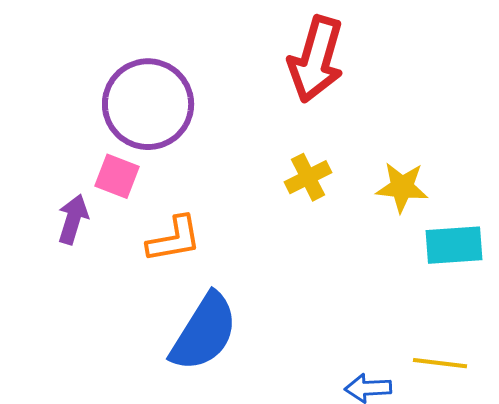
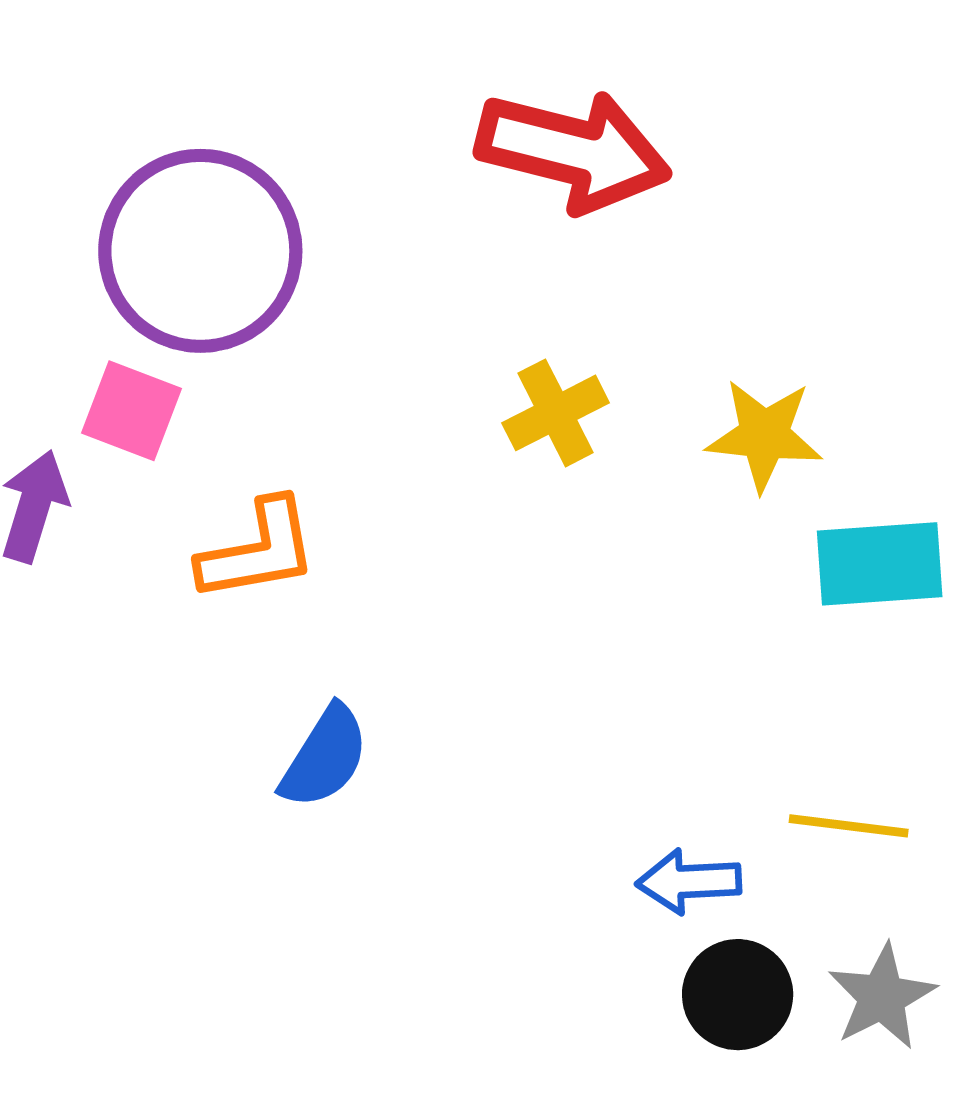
red arrow: (316, 59) -> (573, 151), turned -92
blue semicircle: (204, 332) -> (325, 757), size x0.6

